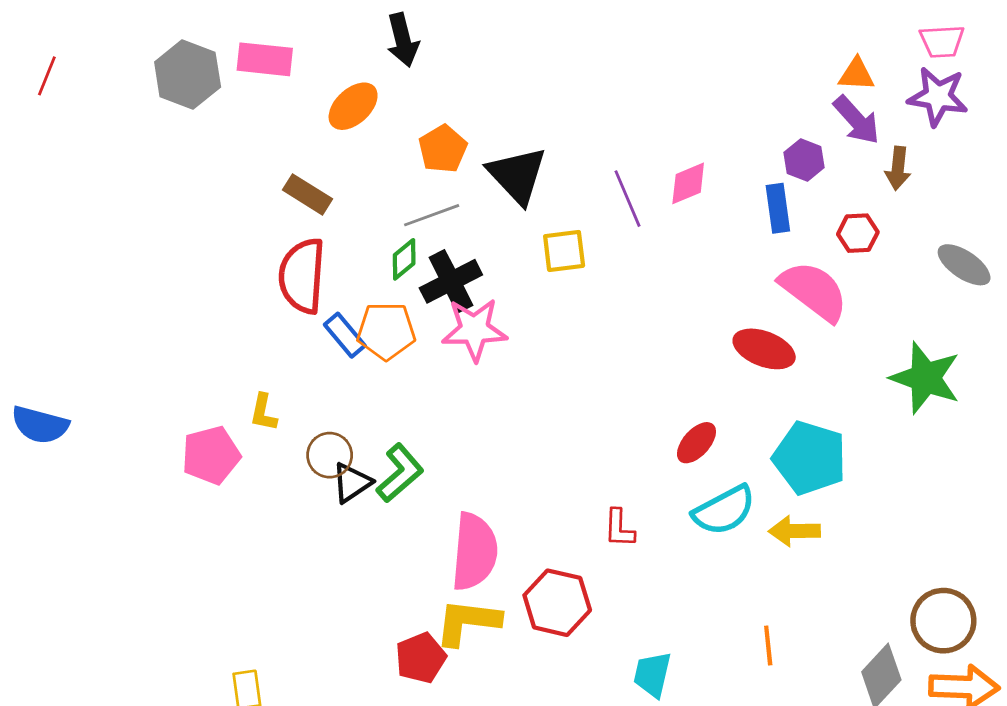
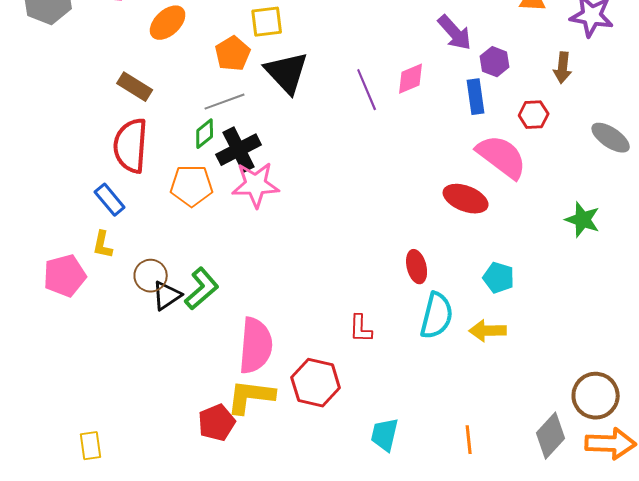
purple arrow: (856, 120) -> (455, 33), moved
yellow square: (564, 251) -> (267, 22), moved
blue rectangle: (345, 335) -> (110, 200), moved
green star: (925, 378) -> (583, 220), size x0.7
red ellipse: (696, 443) -> (417, 267), turned -56
cyan pentagon: (810, 458) -> (499, 278), size x0.6
cyan semicircle: (724, 510) -> (437, 316), turned -48
orange line: (768, 645) -> (469, 440), moved

